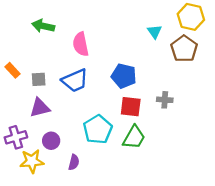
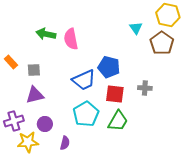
green arrow: (43, 26) -> (46, 34), moved
blue trapezoid: (75, 81) -> (84, 80), moved

